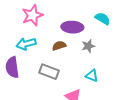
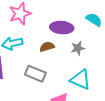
cyan triangle: (92, 76) -> (80, 80), size x1.5

